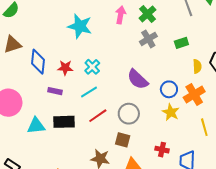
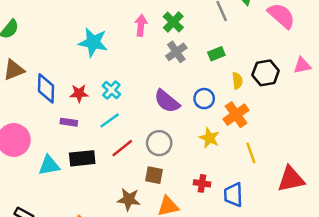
blue circle: (169, 89) -> (204, 99), moved

